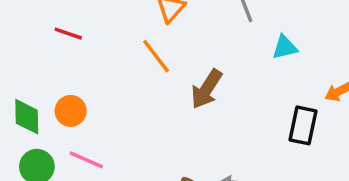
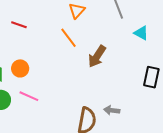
cyan triangle: (285, 47) -> (141, 33), turned 42

